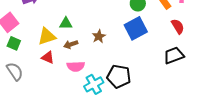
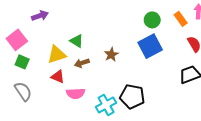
green triangle: (66, 23) -> (77, 41), turned 32
pink semicircle: (76, 66) -> (76, 93), moved

